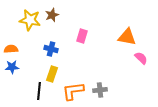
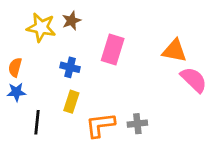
pink rectangle: (82, 36) -> (113, 49), size x1.5
orange semicircle: (11, 49) -> (15, 67), turned -72
pink semicircle: (141, 58) -> (194, 80), size x1.5
black line: (39, 91) -> (37, 122), moved

